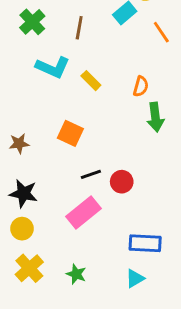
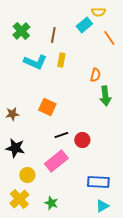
yellow rectangle: (91, 81) -> (61, 60), moved, turned 56
yellow circle: (22, 229) -> (27, 175), moved
cyan triangle: (135, 278) -> (102, 206), moved

